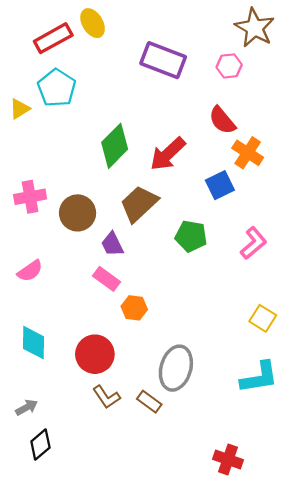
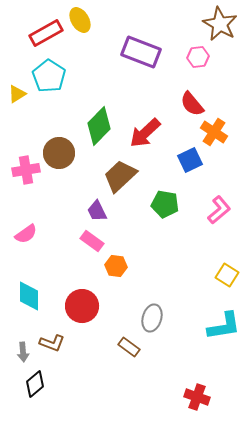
brown circle: (78, 213) -> (59, 153), moved
gray ellipse: (176, 368) -> (152, 318), size x0.7
brown L-shape: (106, 397) -> (52, 343), moved, turned -35
gray arrow: (27, 407) -> (23, 352), turned 114

